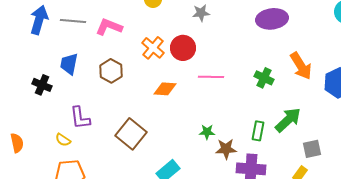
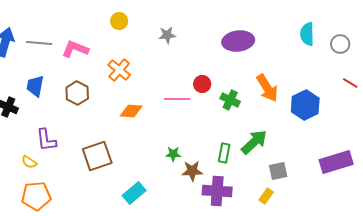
red circle: (183, 48) -> (202, 84), moved, size x0.7
brown square: (131, 134) -> (97, 156), turned 32

